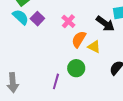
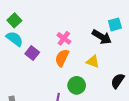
purple square: (37, 19) -> (32, 53), moved
orange semicircle: (79, 39) -> (62, 58), moved

